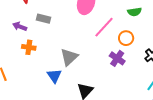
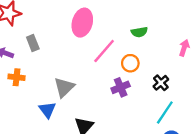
gray rectangle: (43, 19) -> (33, 43), turned 56
purple cross: (117, 58) -> (121, 87), turned 35

